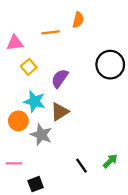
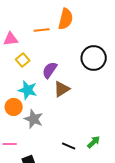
orange semicircle: (78, 20) -> (66, 19), size x1.5
brown triangle: (60, 112) -> (62, 89), moved
black line: (82, 166) -> (69, 146), turned -32

